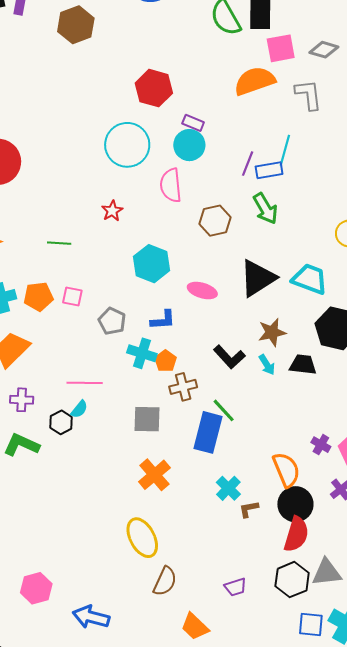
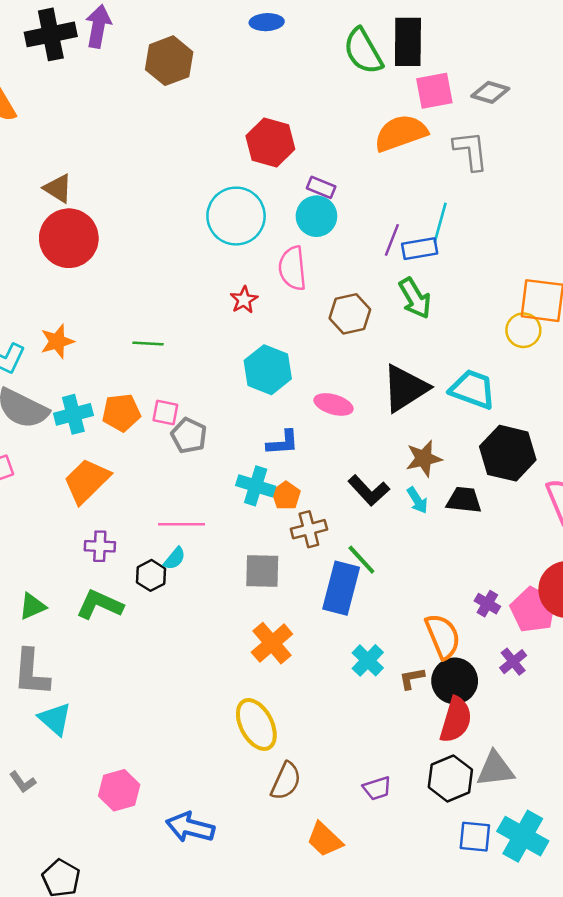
red star: (112, 211) -> (244, 300), moved
gray pentagon: (112, 321) -> (189, 436), moved
brown L-shape: (249, 509) -> (412, 678), moved

